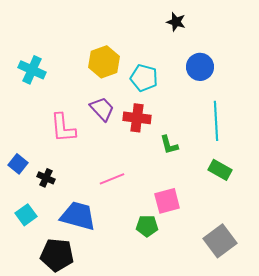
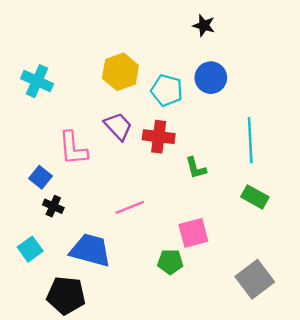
blue circle: (200, 67) -> (211, 78), moved
blue square: (18, 164) -> (41, 177), moved

